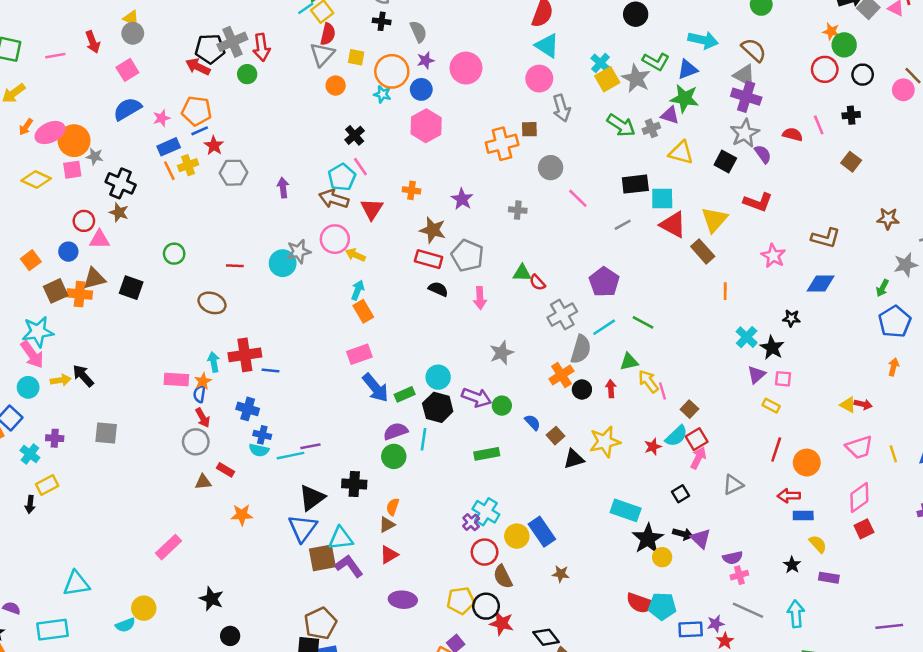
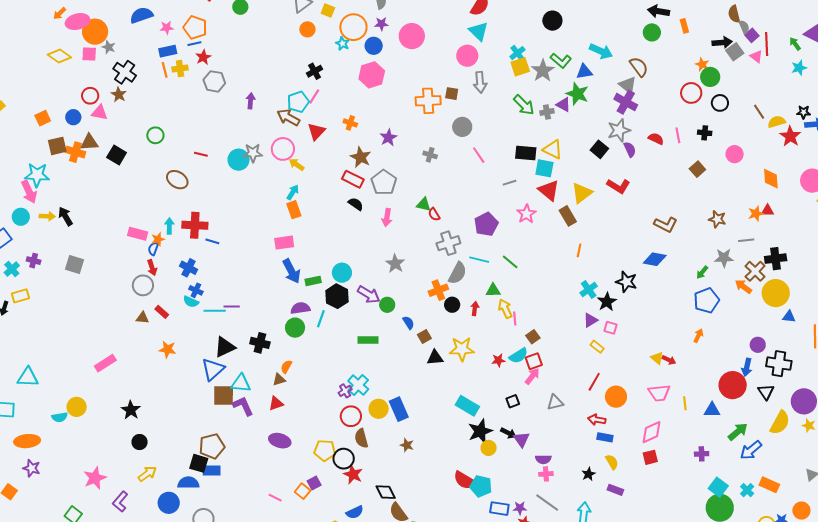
pink circle: (903, 90) -> (735, 154), moved
yellow triangle: (681, 153) -> (553, 149), moved
pink line: (360, 167) -> (314, 97), turned 56
pink star: (773, 256) -> (526, 214), moved
black star: (791, 318) -> (626, 282), size x1.5
cyan line: (604, 327) -> (479, 260), turned 36
gray star: (502, 353) -> (395, 264), turned -30

